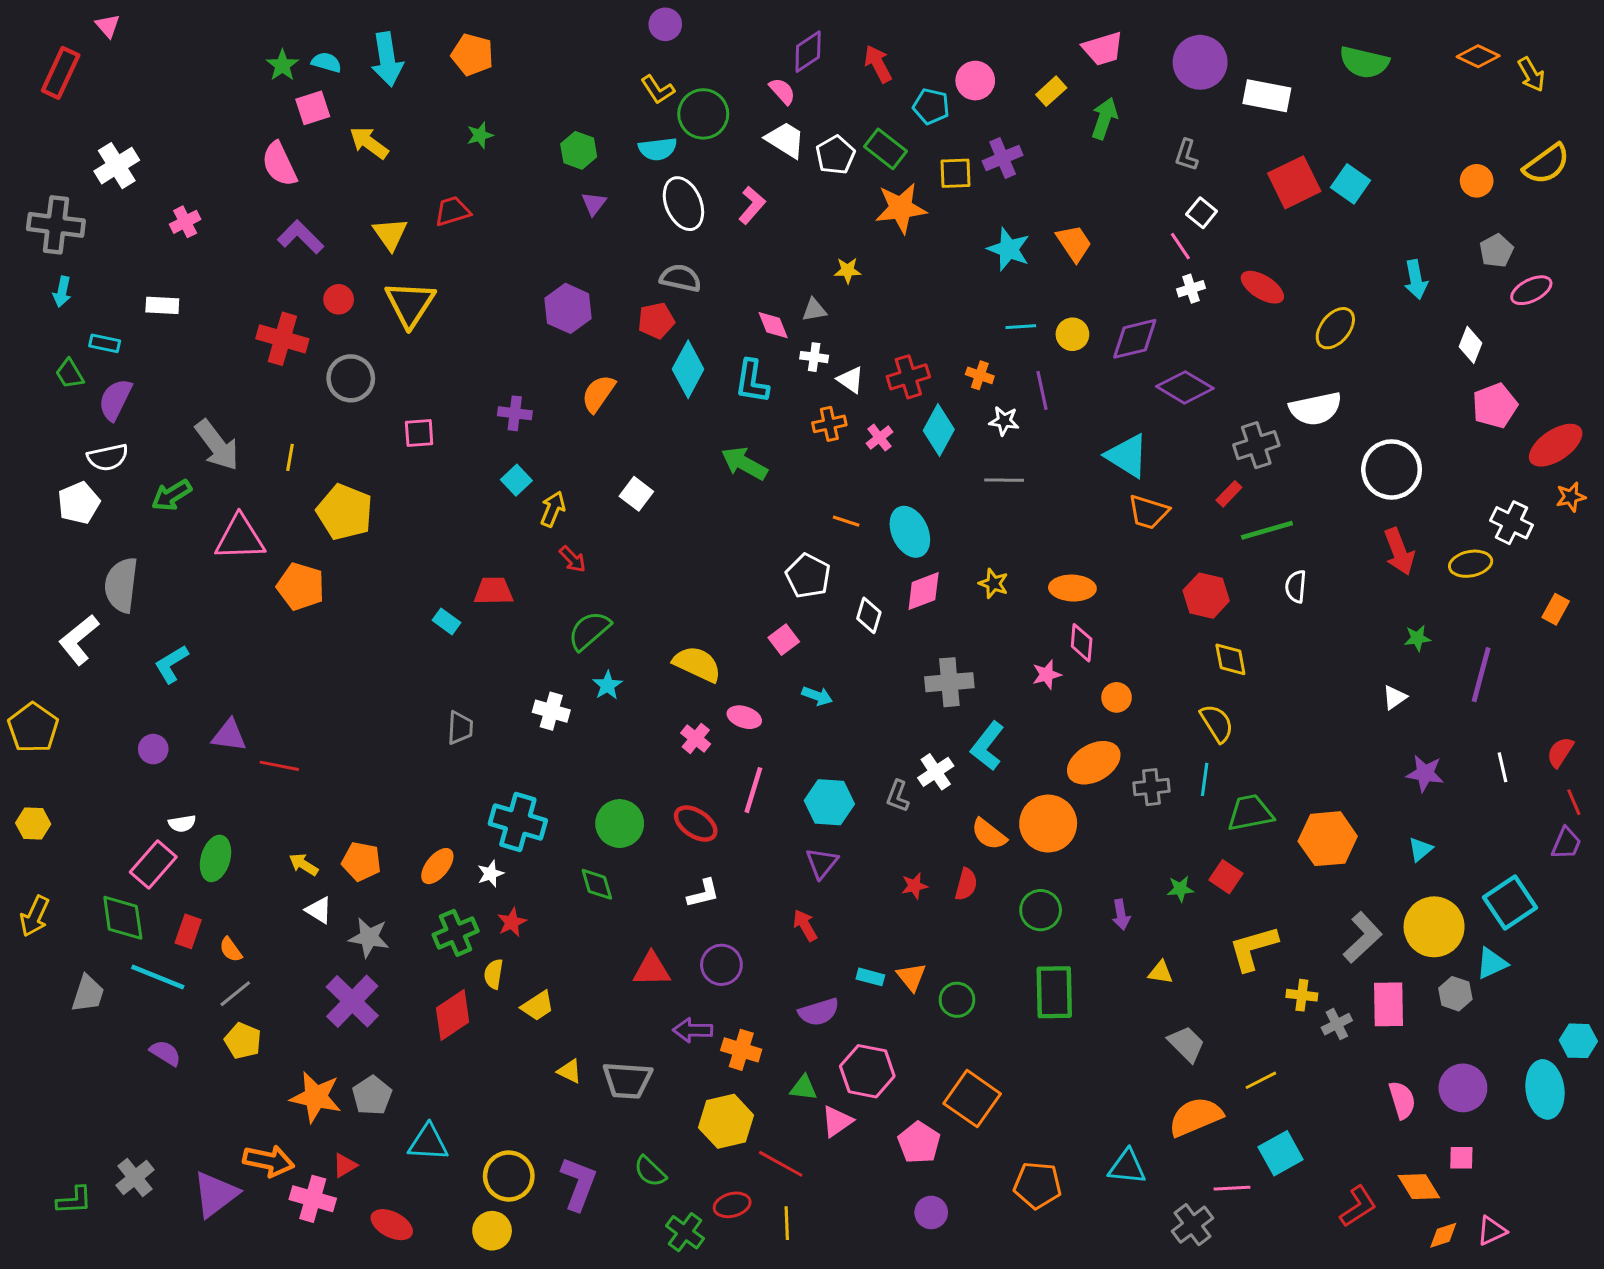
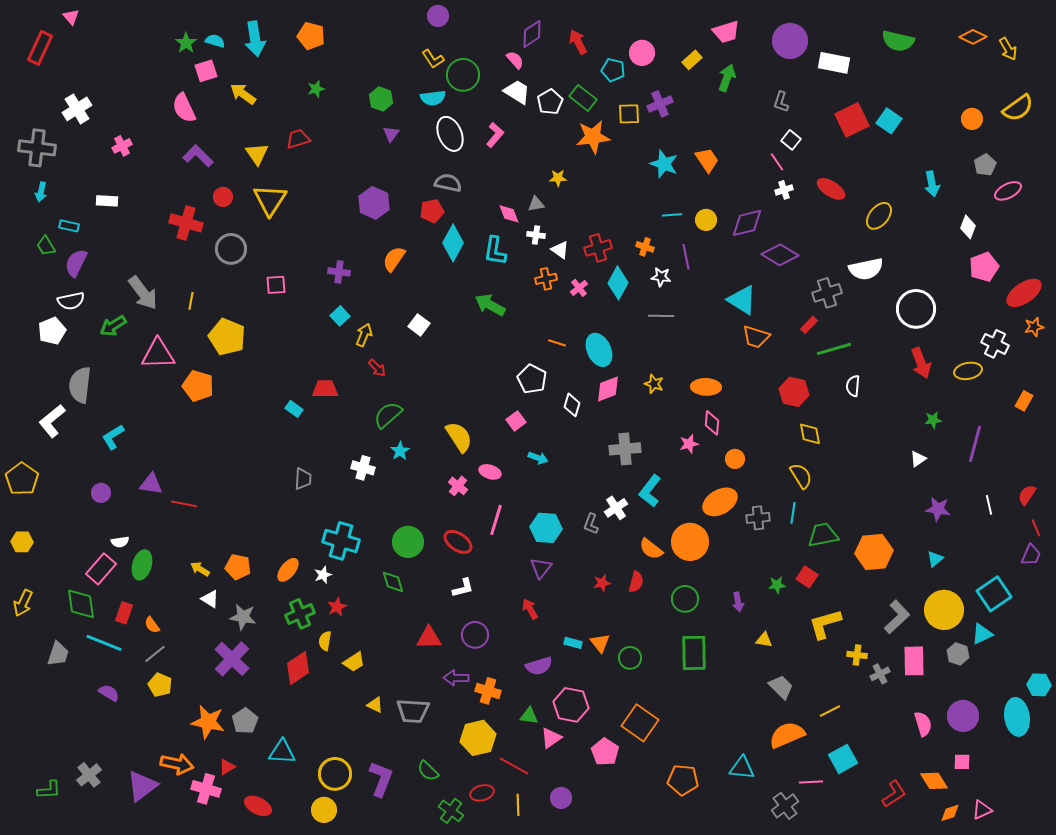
yellow semicircle: (697, 664) -> (459, 437), turned 32
purple circle: (931, 1212) -> (561, 798), moved

